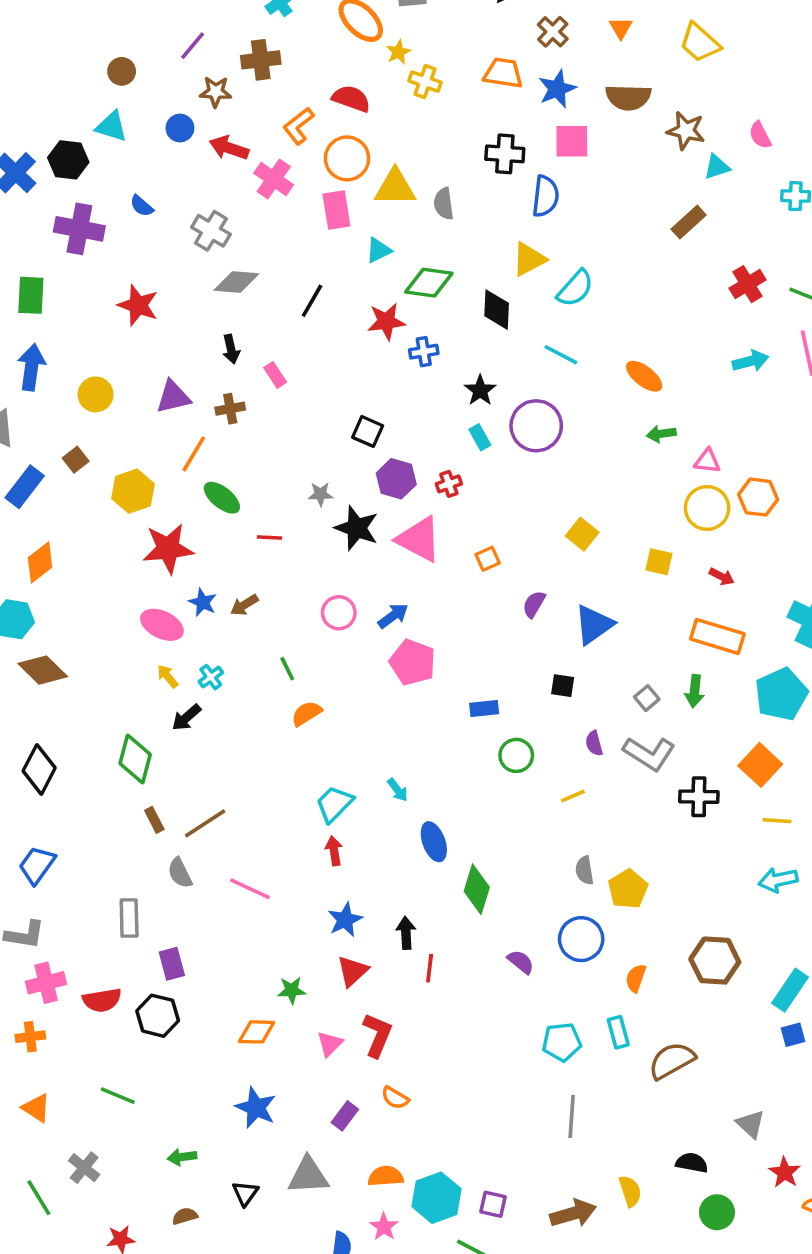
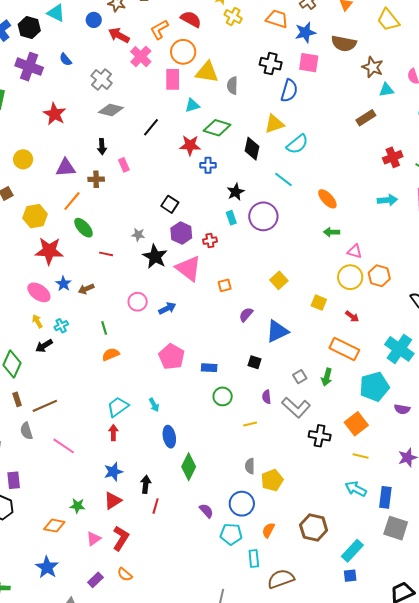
pink pentagon: (413, 662) -> (172, 357), moved
cyan arrow: (778, 880) -> (356, 489), turned 30
cyan pentagon: (562, 1042) -> (231, 534), moved

